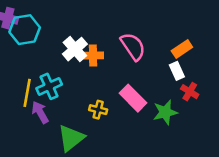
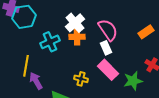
white cross: (75, 49) -> (75, 23), moved
white rectangle: (177, 71) -> (106, 48), moved
cyan cross: (49, 86) -> (50, 42), moved

